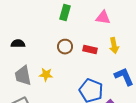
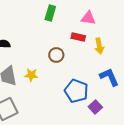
brown circle: (65, 47) -> (56, 55), moved
red rectangle: (90, 50) -> (78, 37), moved

